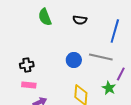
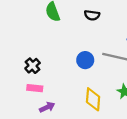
black cross: (27, 65) -> (33, 66), turned -32

